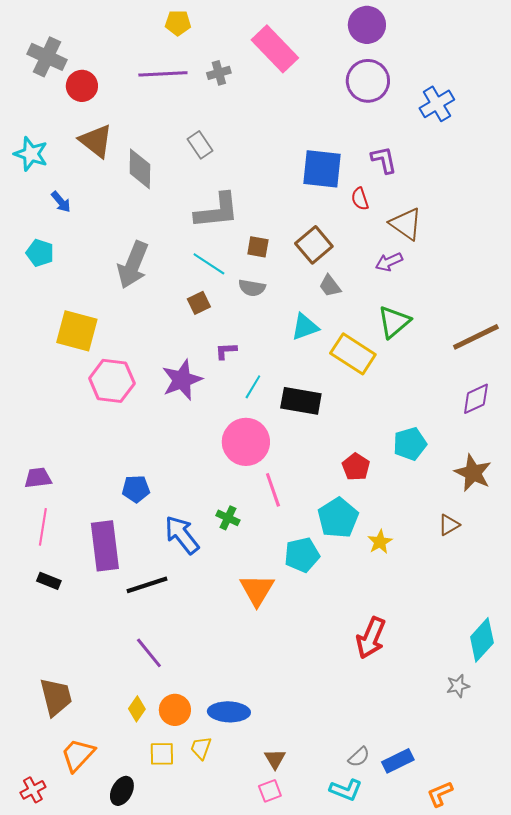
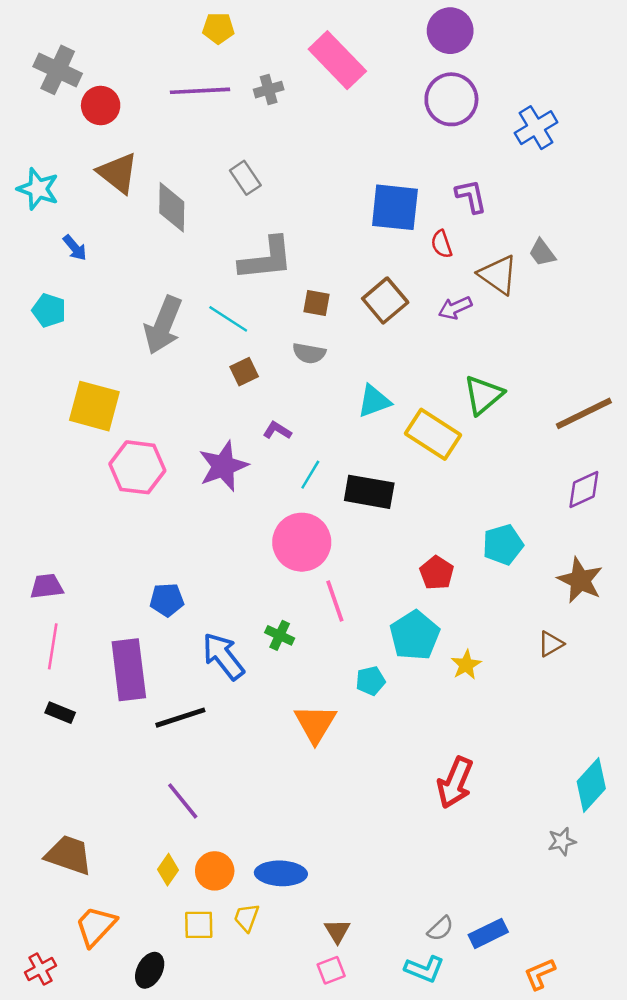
purple arrow: (389, 262) -> (455, 308), moved
cyan line: (209, 264) -> (228, 319), moved
gray trapezoid: (330, 286) -> (542, 253), moved
purple L-shape: (226, 351) -> (277, 431), turned 35
cyan pentagon: (302, 555) -> (370, 681), size x0.7
brown trapezoid: (56, 697) -> (69, 855), turned -57

